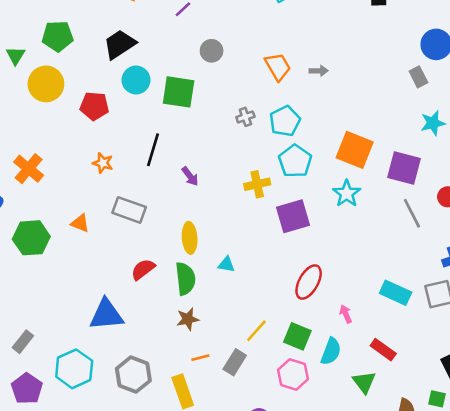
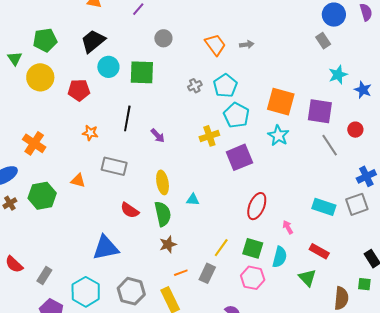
red semicircle: (143, 269) -> (130, 210), turned -102

